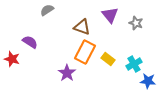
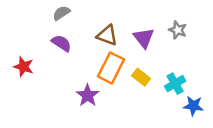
purple triangle: (110, 15) -> (144, 38), moved
purple semicircle: (30, 42) -> (61, 43), moved
red star: (12, 59) -> (24, 67), moved

